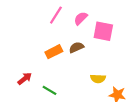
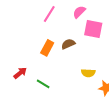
pink semicircle: (81, 18) -> (79, 12), moved
orange rectangle: (54, 52) -> (47, 48), turned -35

